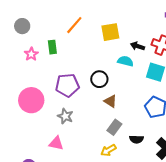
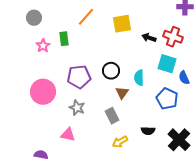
cyan semicircle: (125, 61) -> (139, 78), moved, turned -105
brown triangle: (110, 101) -> (122, 93), turned 32
gray rectangle: (114, 127) -> (112, 116), moved, turned -63

